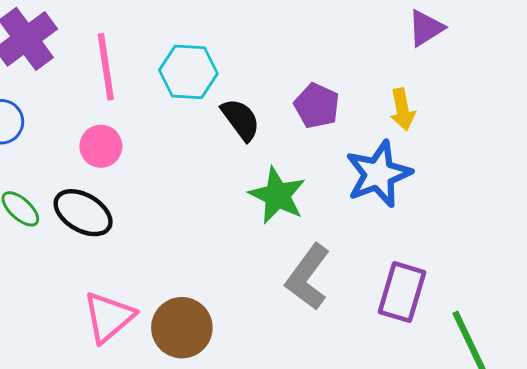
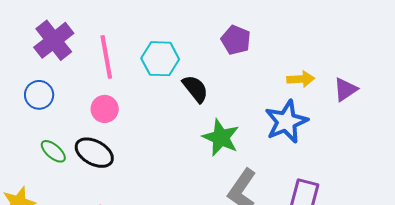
purple triangle: (426, 28) -> (345, 89), moved
purple pentagon: (317, 106) -> (236, 40), moved
yellow arrow: (402, 109) -> (301, 79), turned -80

